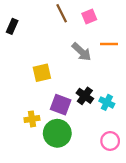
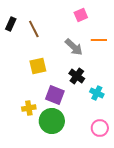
brown line: (62, 13) -> (34, 29), moved
black cross: (85, 96) -> (77, 76), moved

